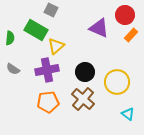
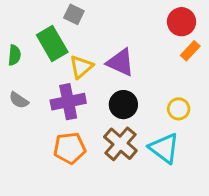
purple triangle: (99, 28) -> (120, 62), moved
green rectangle: (36, 30) -> (52, 44), turned 30
yellow circle: (117, 82) -> (179, 109), moved, size x0.6
cyan triangle: (128, 114) -> (164, 148), moved, size x1.6

